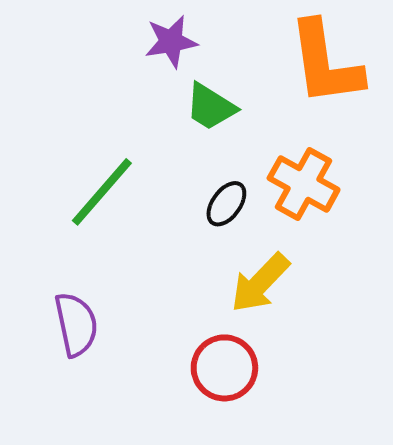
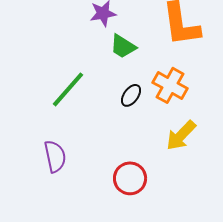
yellow arrow: (260, 283) -> (181, 135), moved

